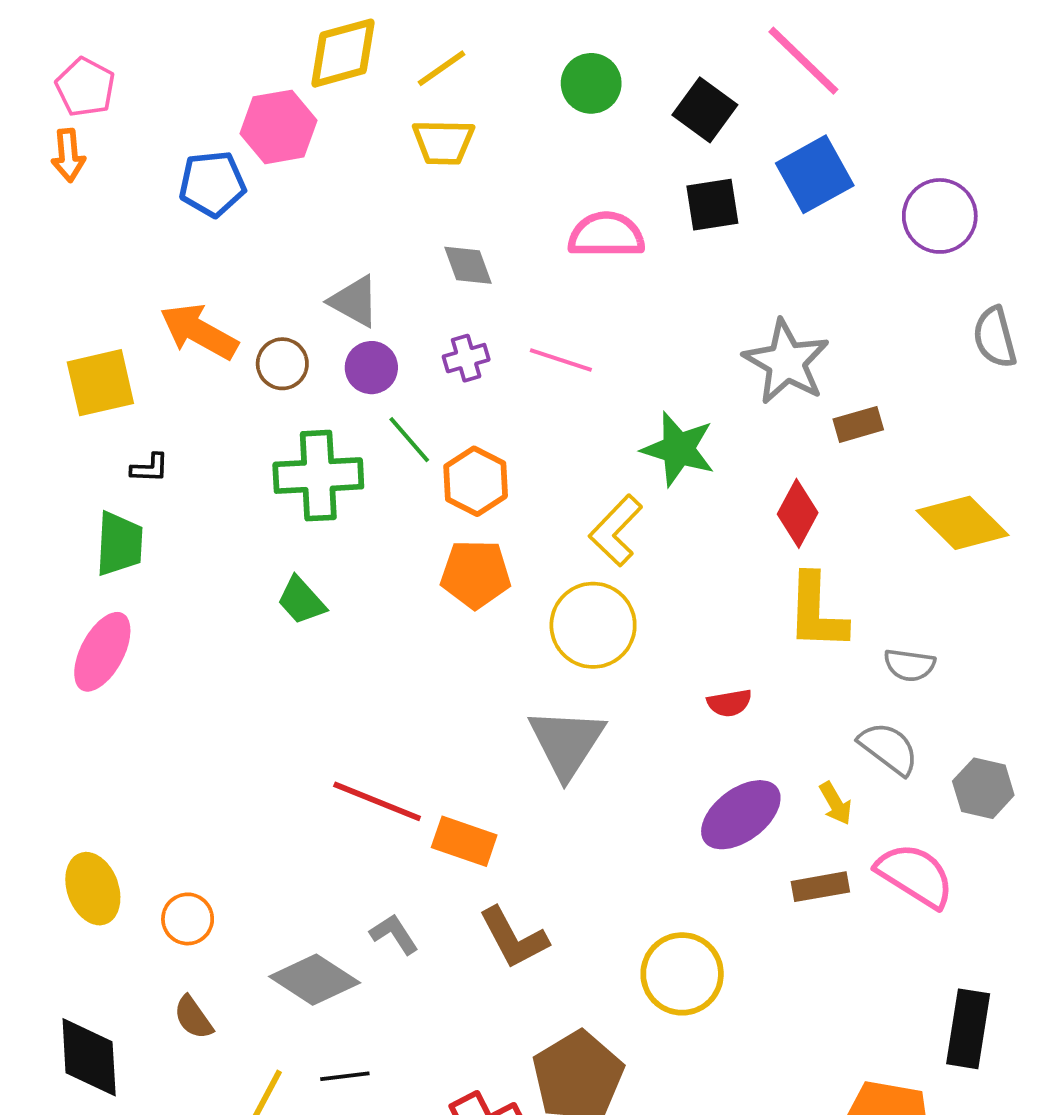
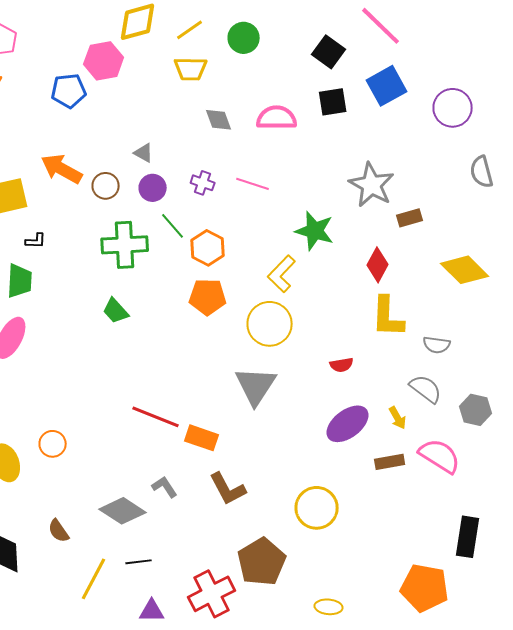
green circle: (591, 83) -> (244, 38), moved
gray diamond: (468, 265) -> (219, 120), moved
gray triangle: (354, 301) -> (144, 153), size x0.7
purple cross: (466, 358) -> (203, 183), turned 35
orange circle: (188, 919) -> (53, 444), moved

